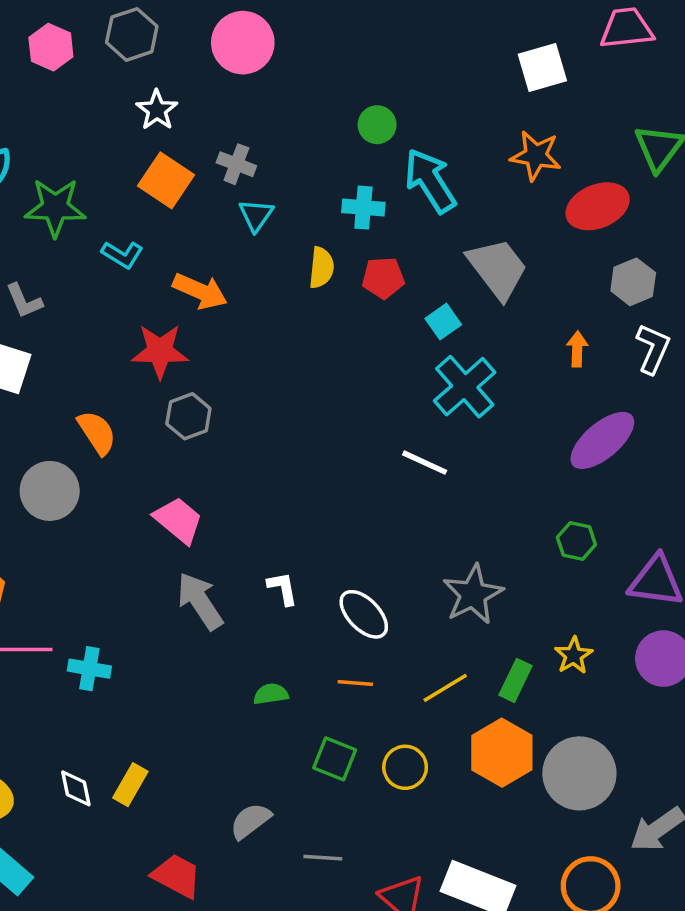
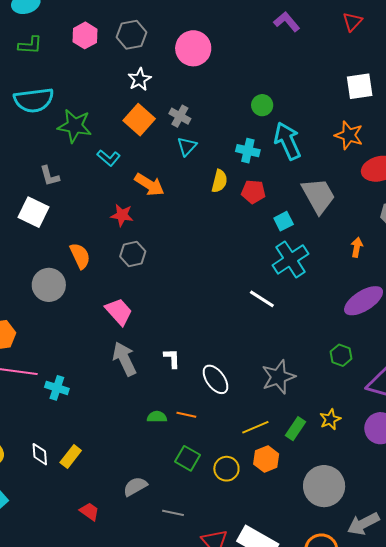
red star: (160, 351) -> (122, 215), size x0.7
orange line: (355, 683) -> (186, 415), moved
orange hexagon: (502, 753) -> (266, 459), moved, size x0.7
red trapezoid: (177, 876) -> (89, 511), size x0.7

